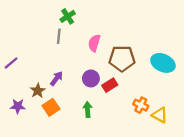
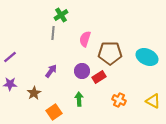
brown star: (38, 91) -> (34, 93), moved
orange cross: (141, 105) -> (119, 100), moved
purple star: (18, 106) -> (10, 84), moved
orange square: (51, 107) -> (54, 112), moved
yellow triangle: (160, 115) -> (153, 101), moved

